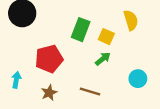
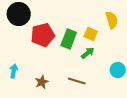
green rectangle: (81, 30) -> (69, 39), moved
red pentagon: (49, 59) -> (43, 35), moved

